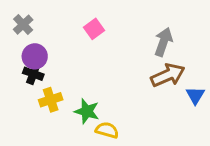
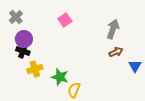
brown arrow: (168, 75) -> (116, 52), size x0.6
yellow semicircle: (107, 130) -> (74, 90), turned -84

